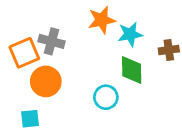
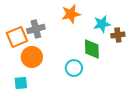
cyan star: (130, 34) -> (102, 24), moved
gray cross: (52, 41) -> (36, 29), turned -30

